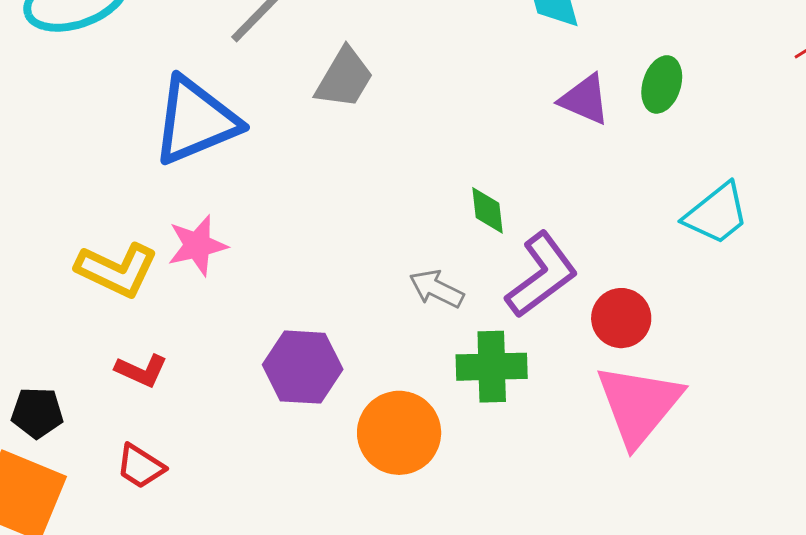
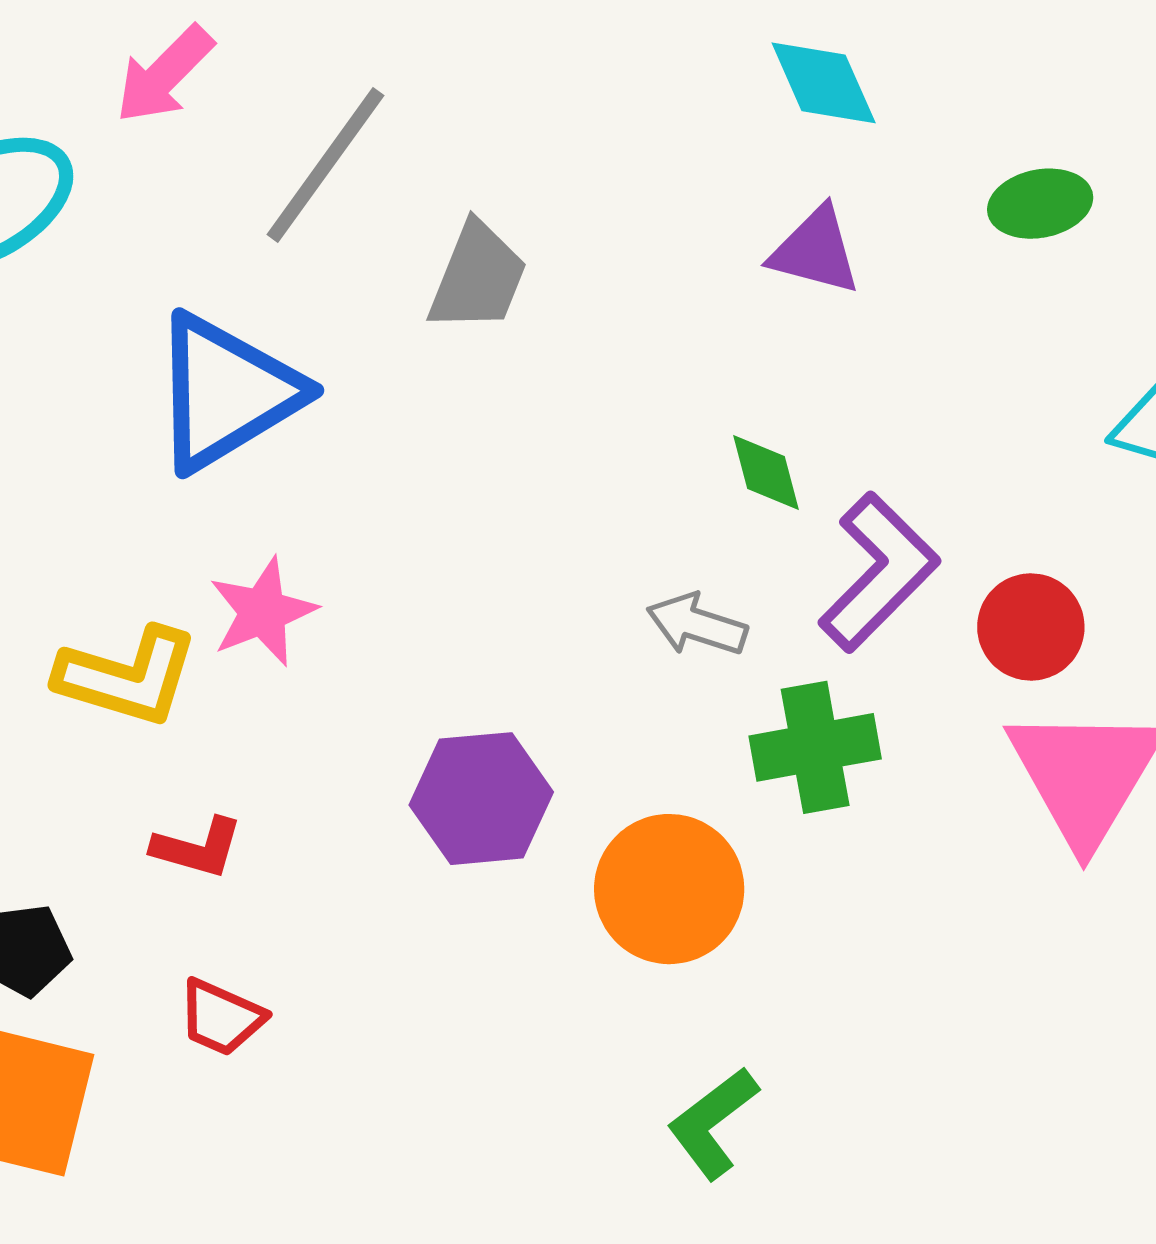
green ellipse: (662, 84) -> (1040, 204), turned 70
purple triangle: (585, 99) -> (815, 251), moved

